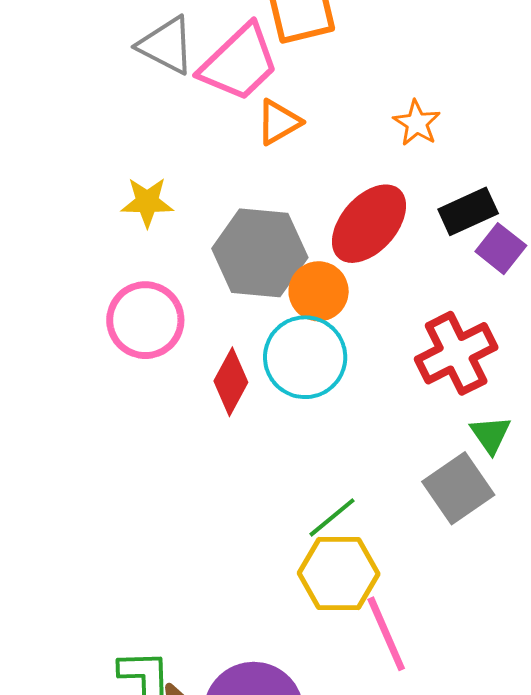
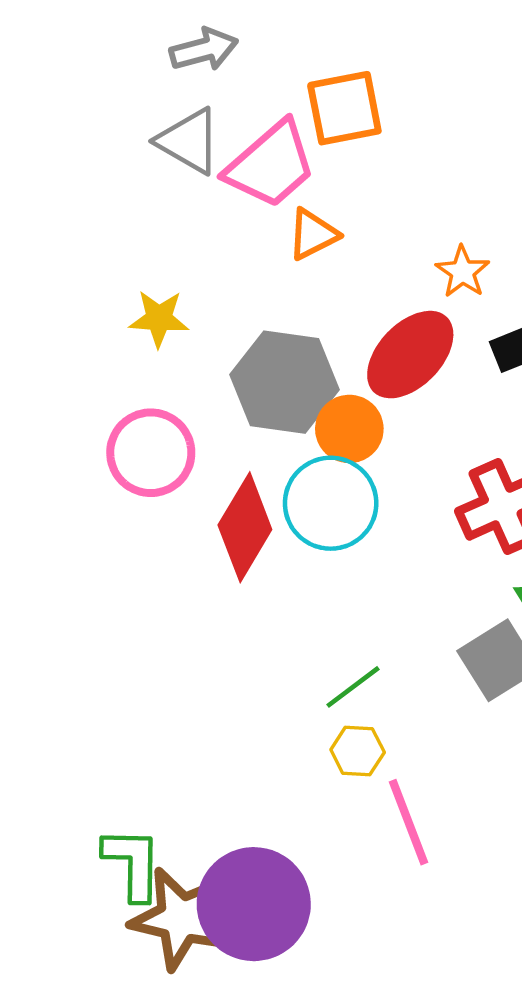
orange star: (417, 123) -> (463, 272), moved
red diamond: (231, 382) -> (245, 527), size x1.4
yellow hexagon: (339, 573) -> (358, 751), size x0.6

